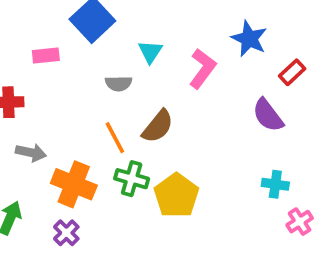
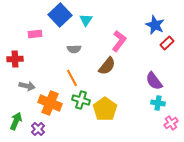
blue star: (249, 39) -> (155, 25), moved
cyan triangle: (150, 52) -> (86, 20), moved
purple semicircle: (268, 115) -> (154, 81), moved
brown semicircle: (158, 126) -> (107, 66), moved
purple cross: (66, 233) -> (38, 129), moved

